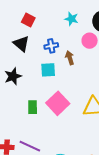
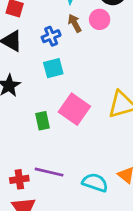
brown arrow: (70, 58) -> (75, 23), moved

